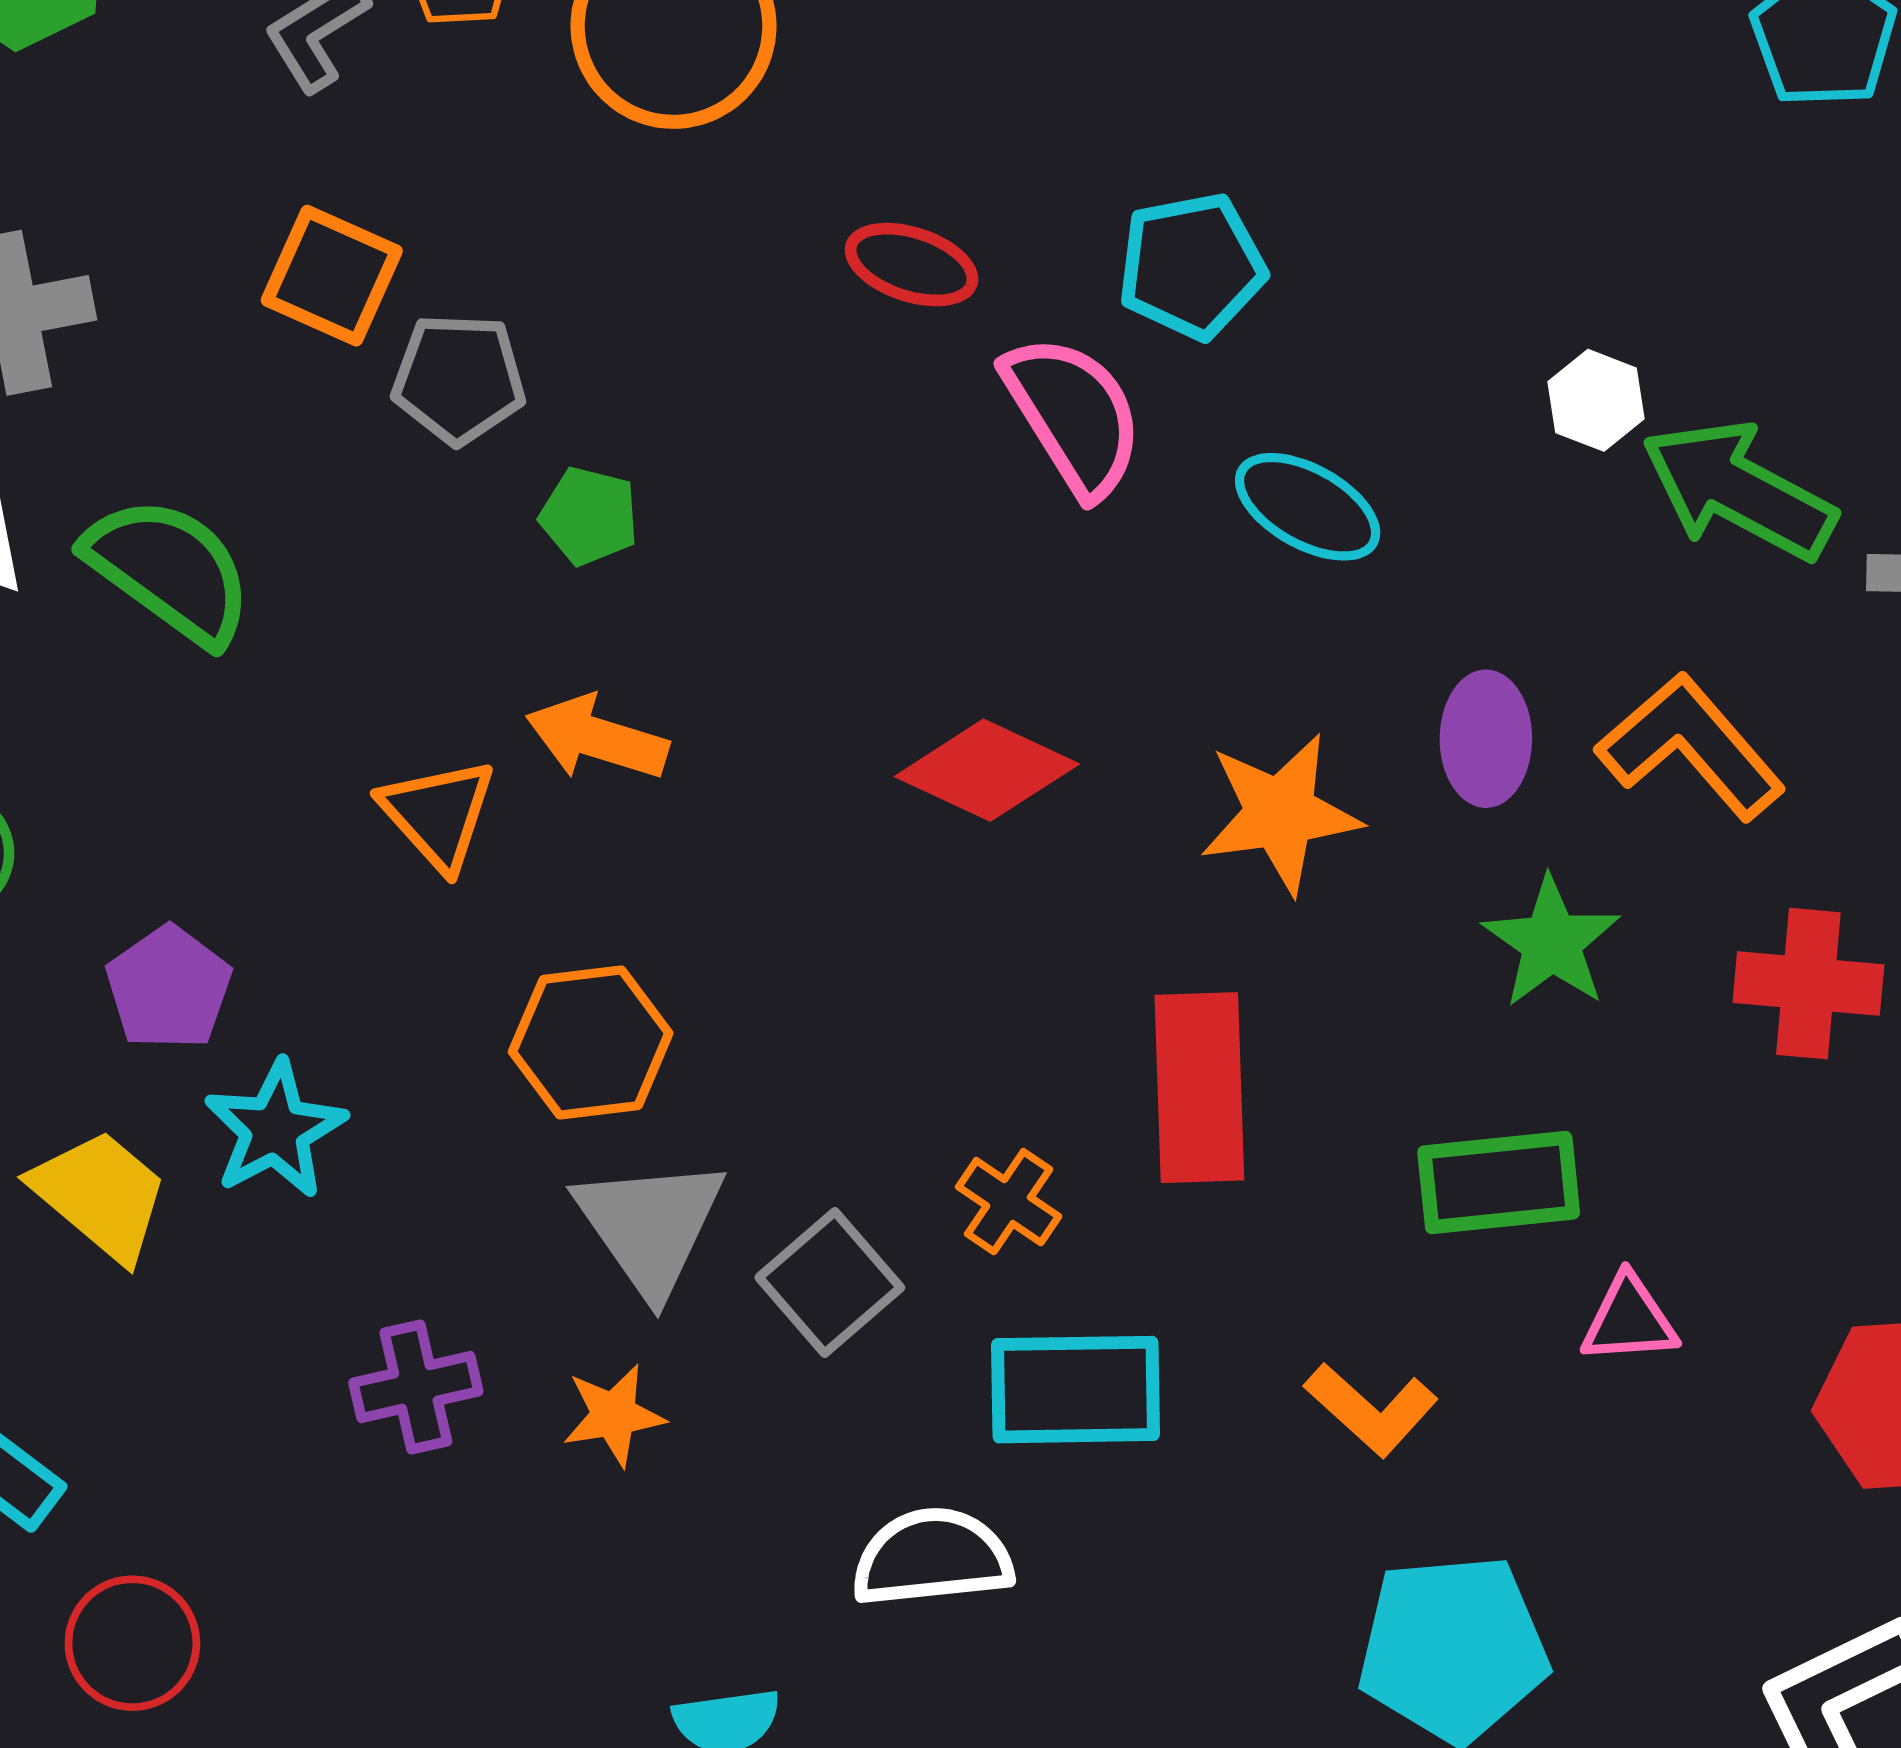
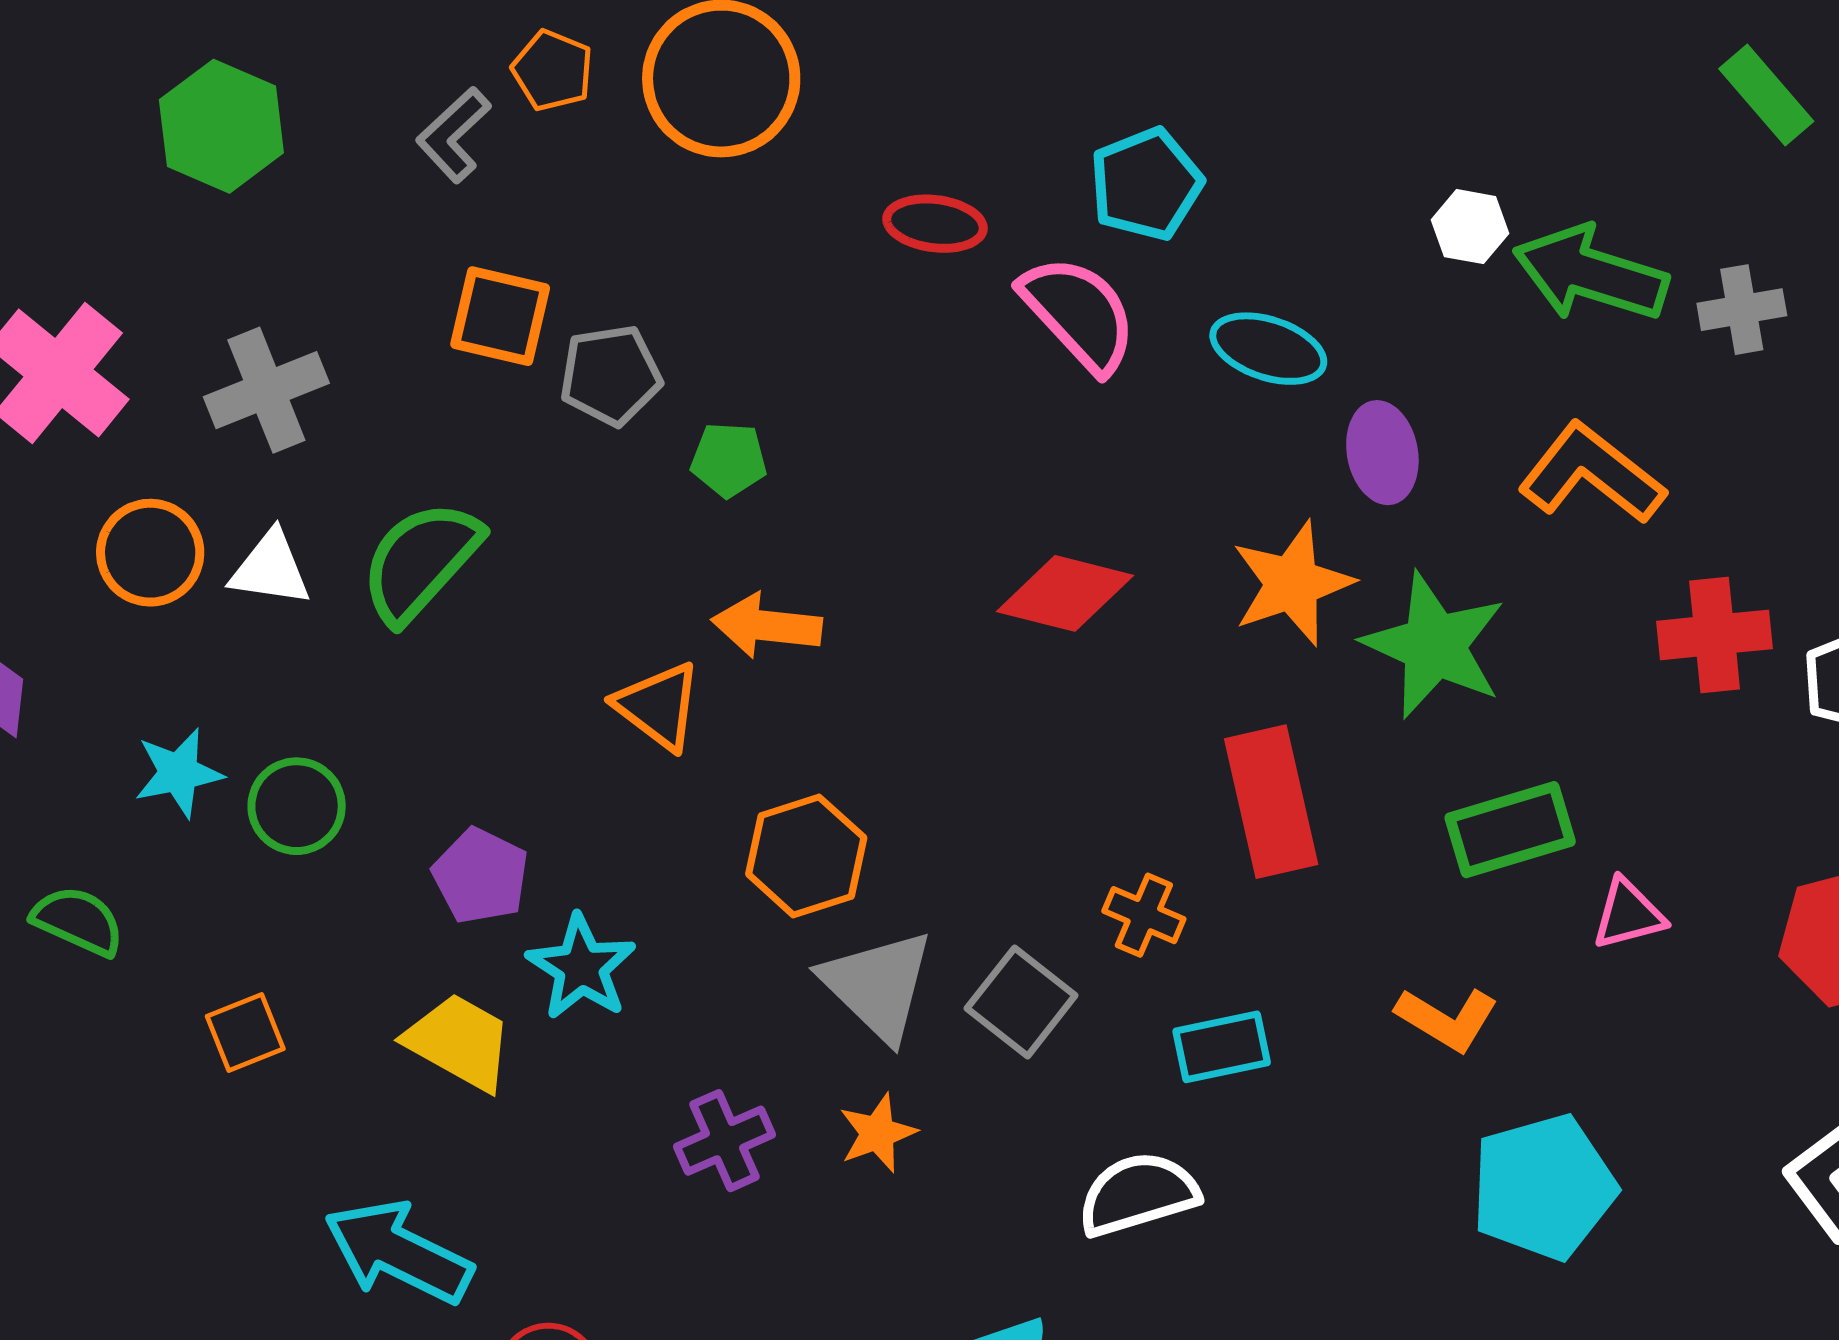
green semicircle: (169, 570) -> (420, 561), turned -73
purple ellipse: (1486, 739) -> (1382, 453), moved
green star: (1552, 942) -> (1434, 645), moved, size x1.4
cyan rectangle: (1076, 1390) -> (1222, 1047), size x0.7

